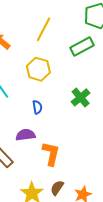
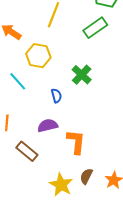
yellow hexagon: (38, 69) -> (38, 56), moved
green cross: (81, 97) -> (82, 75), moved

